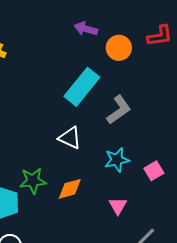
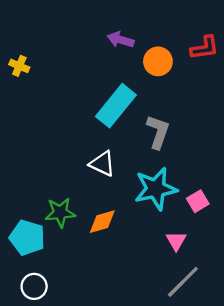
gray L-shape: (119, 110) -> (158, 132), turned -36
cyan star: (117, 160) -> (156, 189), size x1.5
pink triangle: (118, 206) -> (176, 241), moved

